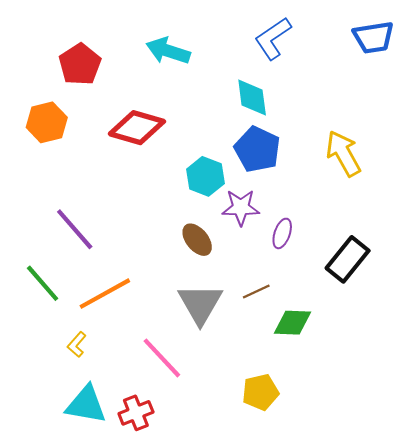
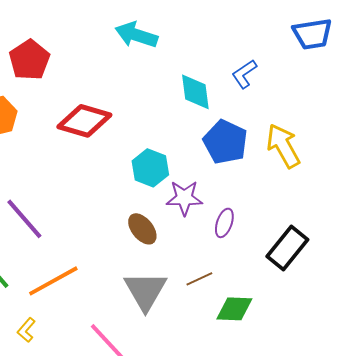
blue L-shape: (273, 38) -> (244, 74), moved, size x0.7
cyan arrow: (168, 51) -> (136, 35), moved
blue pentagon: (257, 149) -> (225, 142), moved

